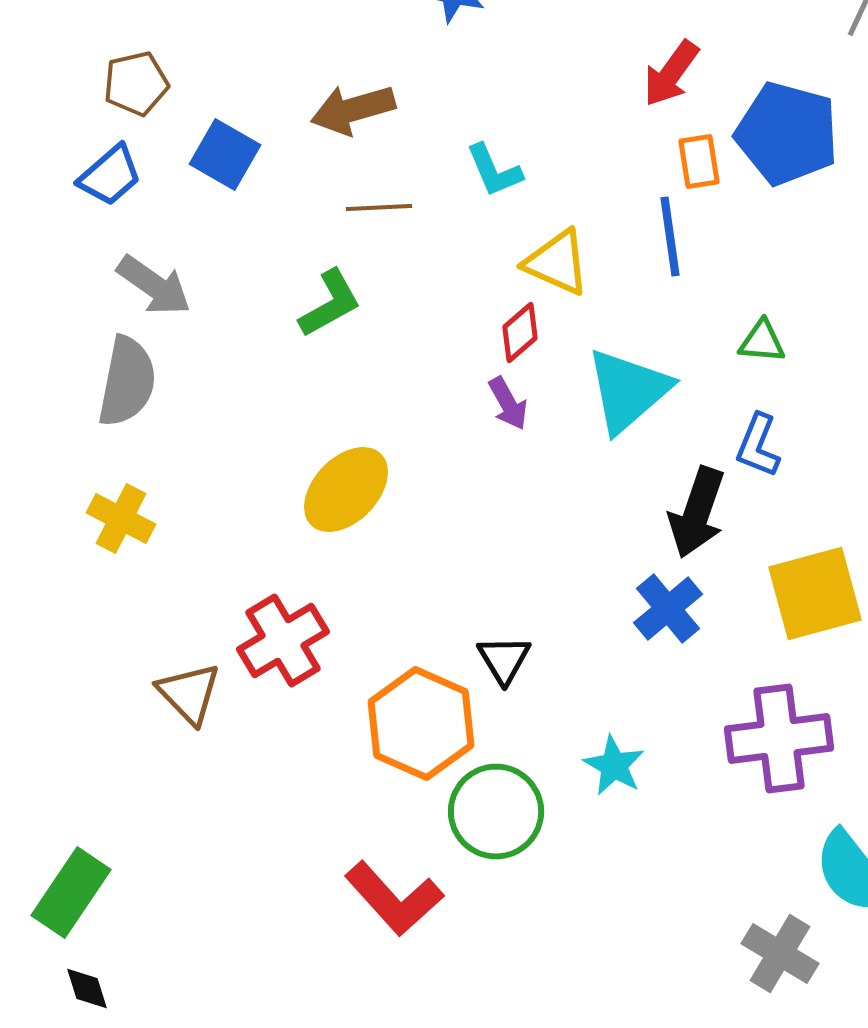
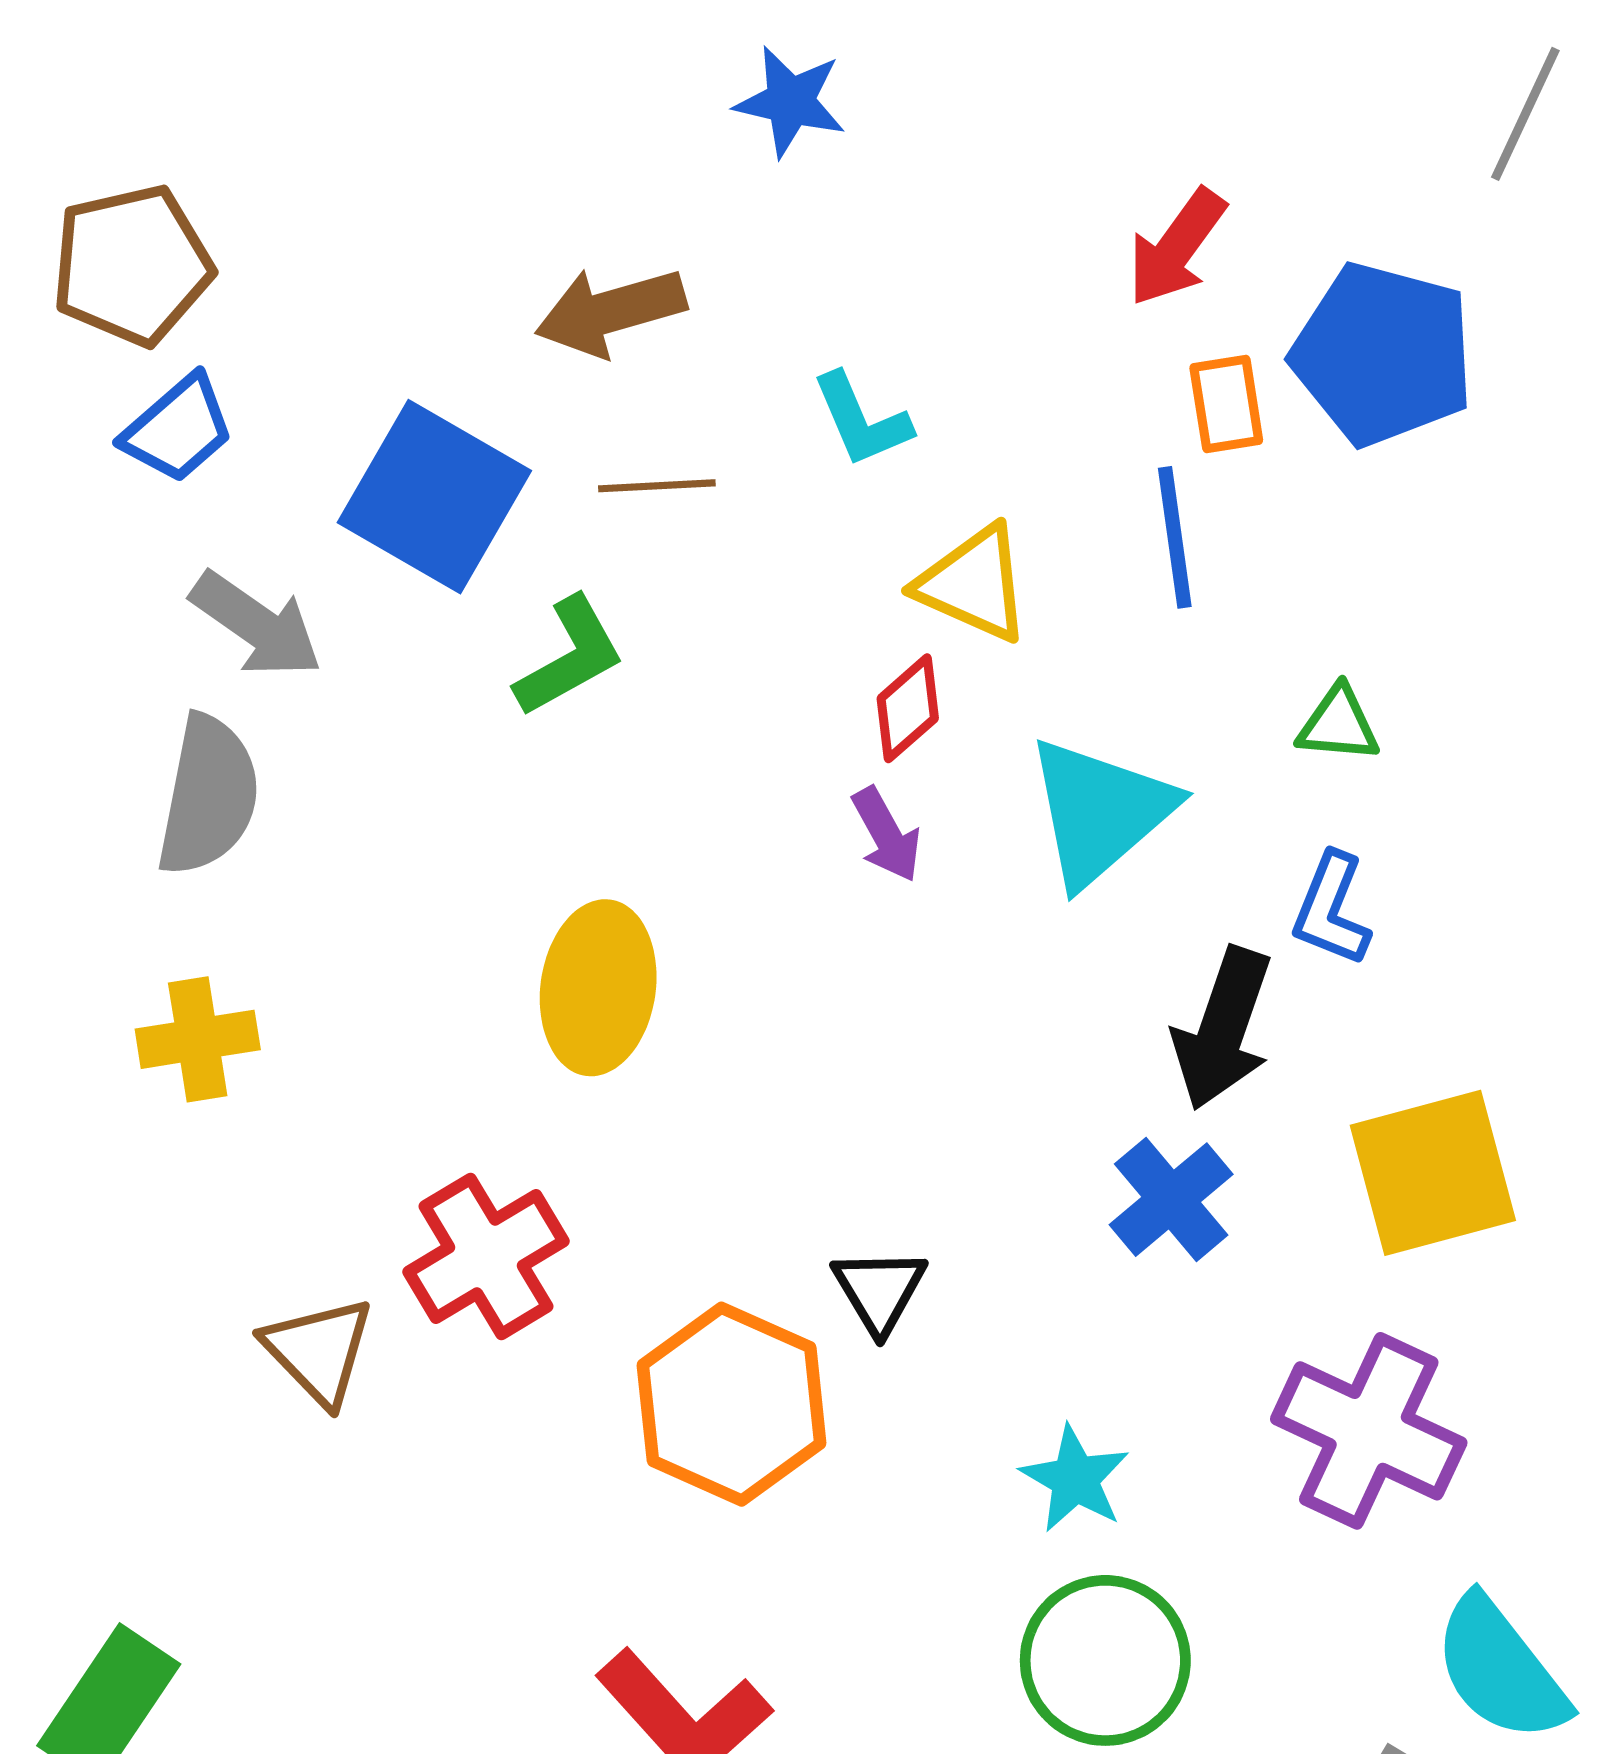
brown pentagon: (136, 84) -> (132, 265), moved, size x1.4
blue square: (225, 154) -> (434, 497), moved, size x1.5
yellow ellipse: (346, 490) -> (598, 988), turned -36
yellow cross: (121, 518) -> (198, 1039), turned -36
purple cross: (779, 738) -> (1369, 1431), turned 32
green circle: (496, 812) -> (1105, 1660), moved

